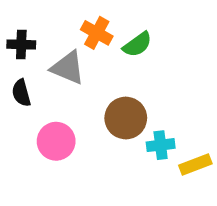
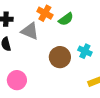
pink circle: (56, 141) -> (17, 80), moved
cyan cross: (161, 145) -> (85, 51), moved, turned 32

